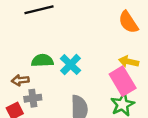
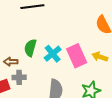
green semicircle: (42, 61) -> (30, 48), turned -78
pink rectangle: (123, 81) -> (77, 56), moved

